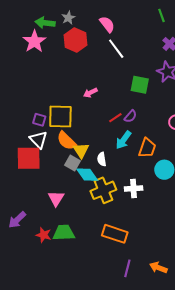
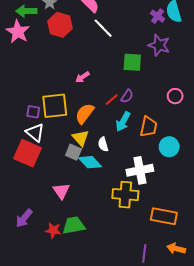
orange semicircle: (66, 141) -> (85, 114), moved, turned 90
red square: (29, 158) -> (28, 153), turned 32
white cross: (134, 188) -> (140, 170), size x1.4
yellow cross: (103, 190) -> (125, 195), moved, turned 35
orange rectangle: (115, 234) -> (164, 216), moved

